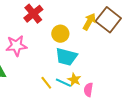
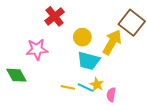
yellow arrow: (89, 22) -> (112, 42), moved, size x1.4
yellow line: (46, 83) -> (68, 87), turned -40

